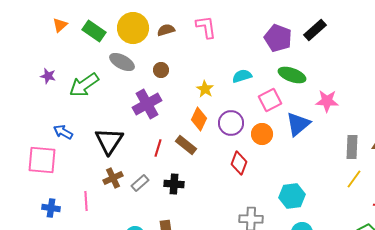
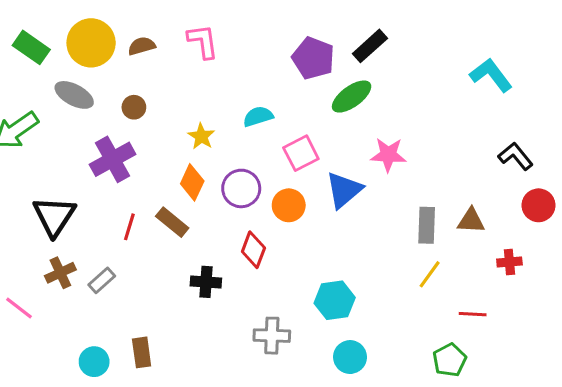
green ellipse: (292, 75) -> (352, 97), moved, turned -56
black cross: (174, 184) -> (206, 282), moved
pink line: (86, 201) -> (19, 308), turned -48

